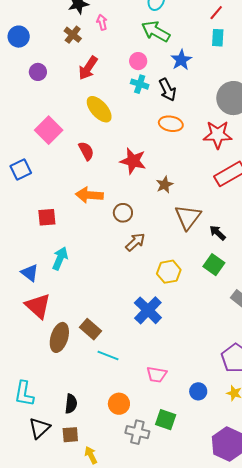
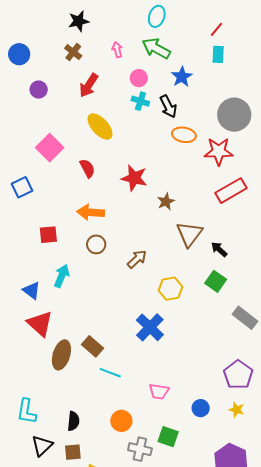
pink arrow: (102, 22) -> (117, 50), moved
orange ellipse: (171, 124) -> (184, 135), moved
brown circle: (123, 213) -> (96, 244), moved

